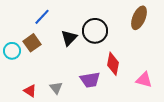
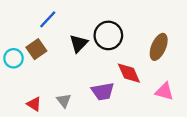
brown ellipse: (139, 18) -> (159, 47), moved
red diamond: (113, 64) -> (129, 73), turned -35

